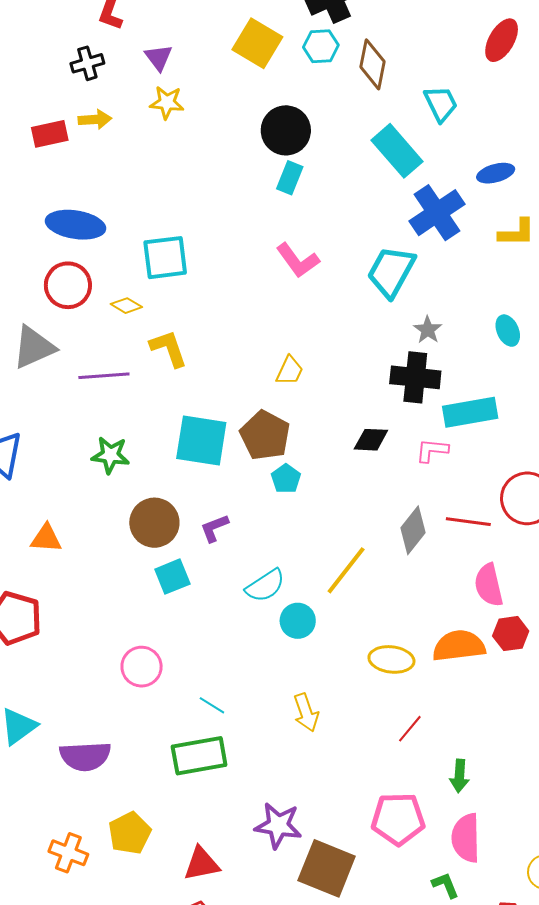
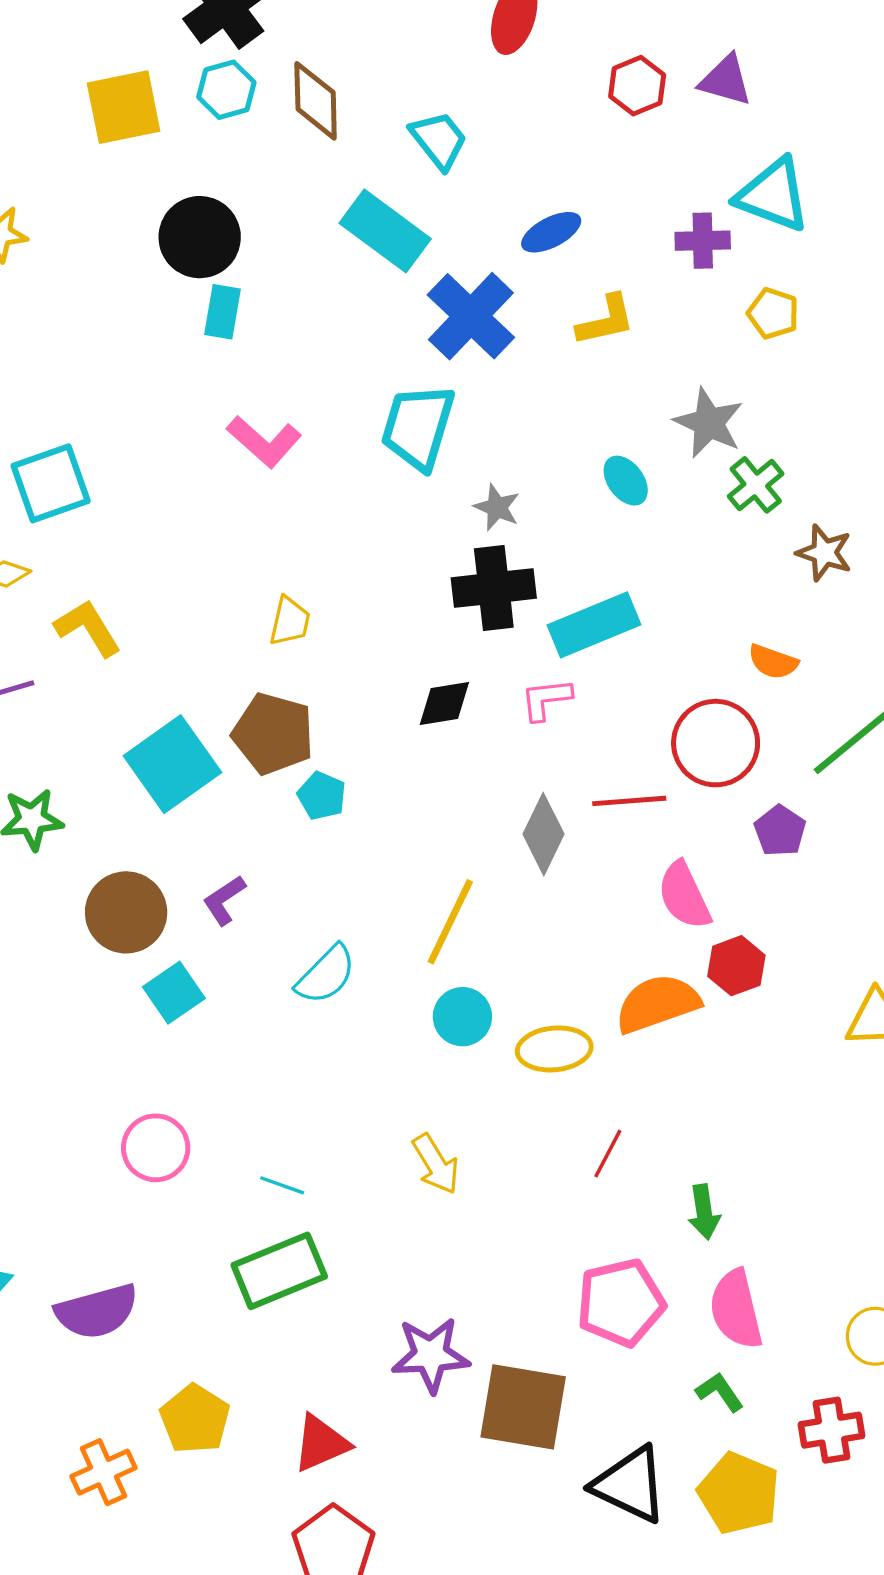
yellow square: (257, 43) -> (124, 107), turned -30
cyan square: (201, 440) -> (172, 764), turned -32
cyan circle: (298, 621) -> (462, 1017), moved
orange cross: (68, 853) -> (104, 1472), turned -33

